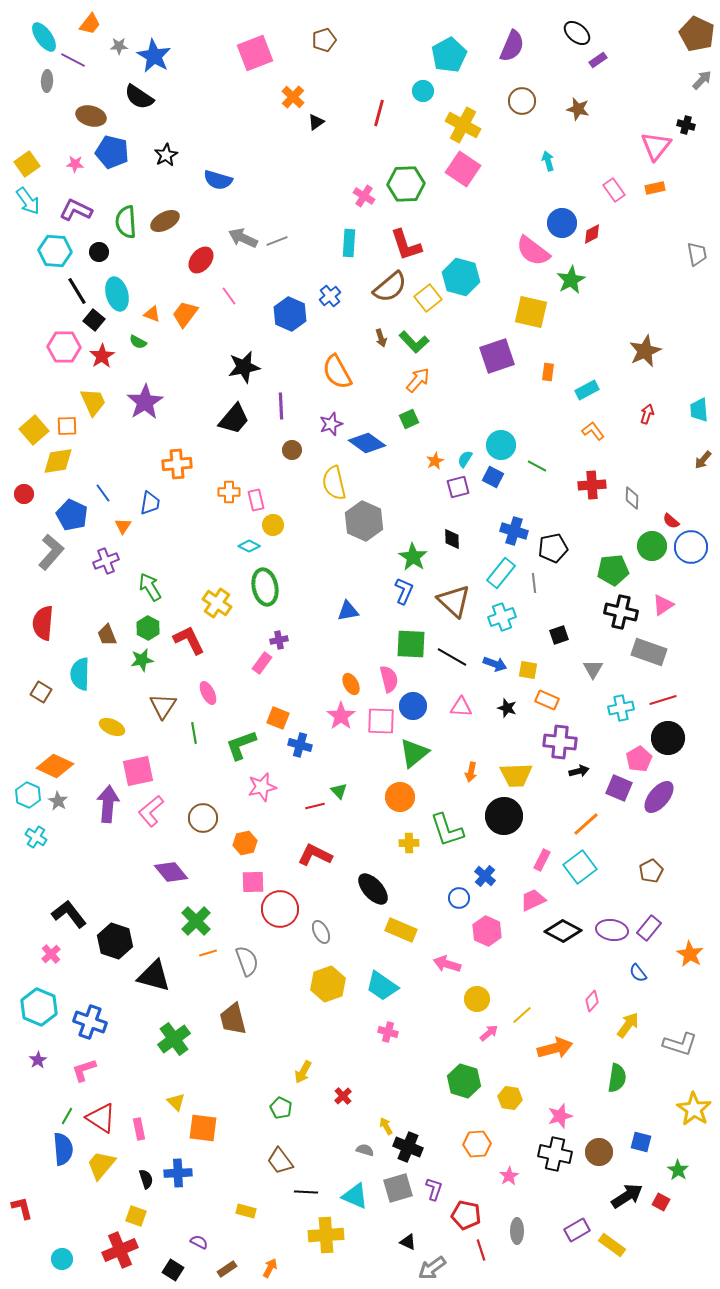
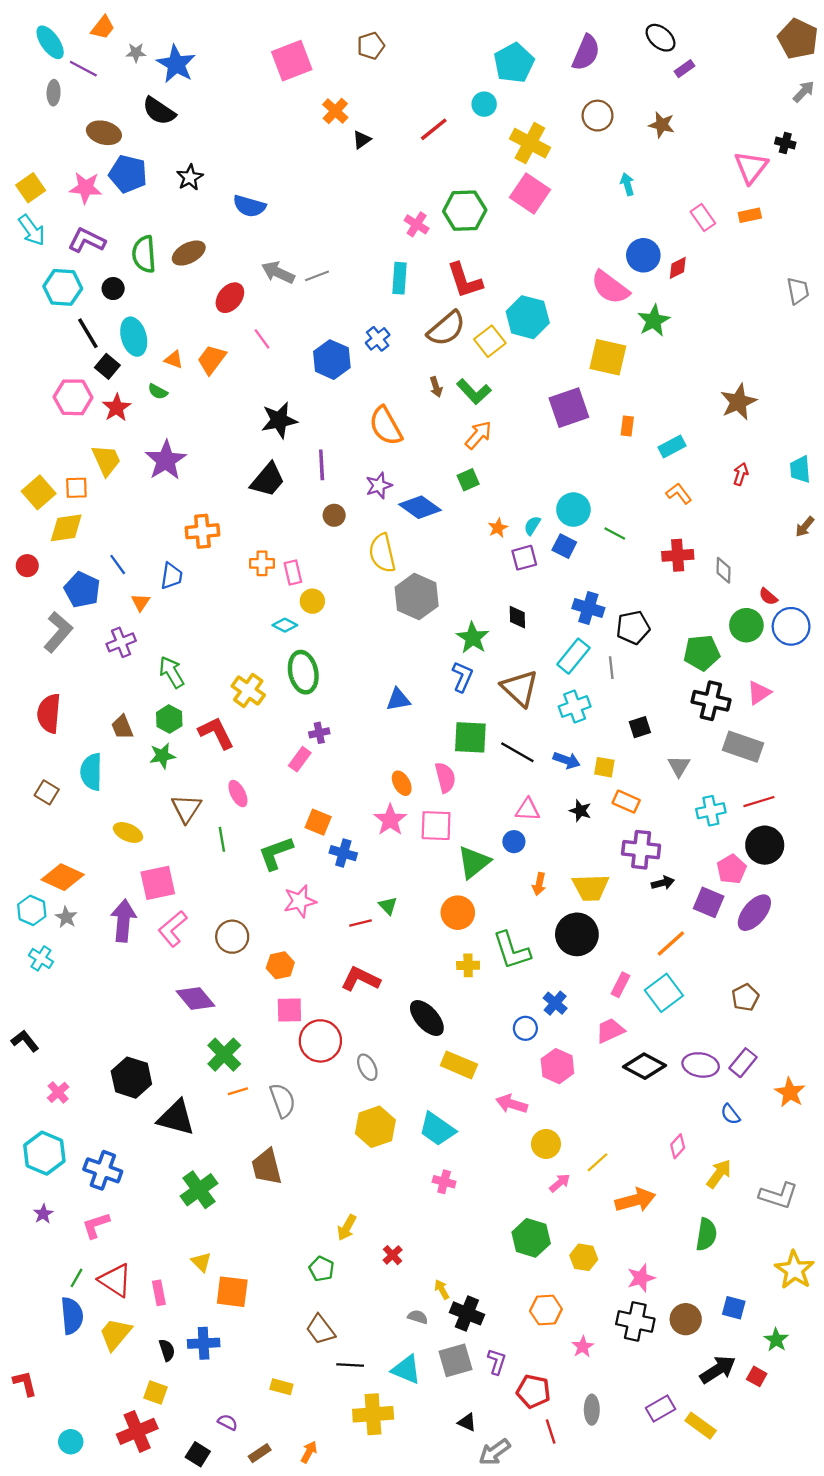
red line: (379, 113) -> (434, 129), turned 36
pink star: (75, 164) -> (86, 188), size x1.6
blue circle: (413, 706) -> (514, 842), moved, size x0.7
black L-shape: (69, 914) -> (25, 1041), moved, size x0.7

